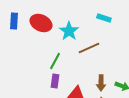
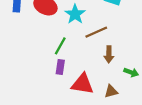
brown arrow: (101, 83) -> (109, 54), moved

